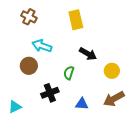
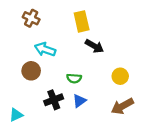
black arrow: (88, 54) -> (94, 46), moved
green semicircle: (69, 73) -> (74, 78), turned -104
blue triangle: (82, 104) -> (79, 101), moved, turned -40

